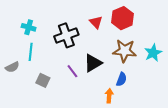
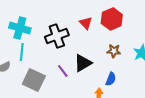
cyan cross: (29, 27) -> (20, 28), size x1.5
brown star: (125, 51) -> (114, 51), size x0.6
gray square: (43, 80) -> (34, 80), size x1.6

